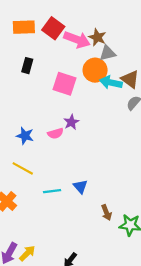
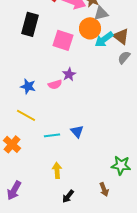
black rectangle: (27, 66) -> (30, 24), size x1.6
cyan arrow: (111, 83) -> (104, 39), turned -48
brown arrow: (106, 213) -> (104, 189), moved
yellow arrow: (27, 253) -> (57, 170), moved, turned -49

